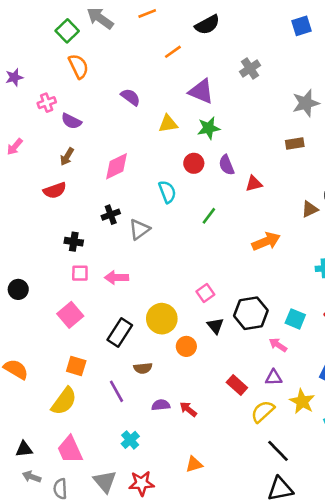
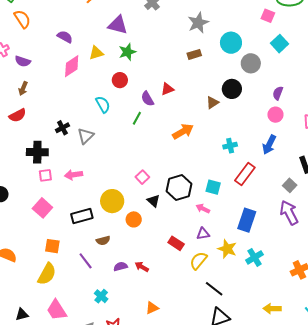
purple semicircle: (227, 165) -> (147, 99), moved
pink diamond: (117, 166) -> (72, 66), moved
black cross: (74, 242) -> (37, 152), size x1.5
black rectangle: (120, 333) -> (82, 216), turned 50

